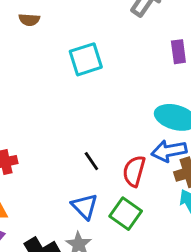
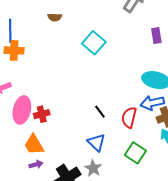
cyan square: (86, 59) -> (94, 43), turned -30
green square: (126, 214) -> (135, 153), moved

